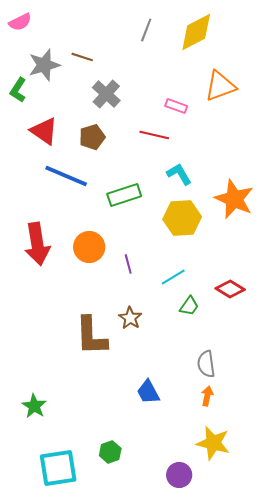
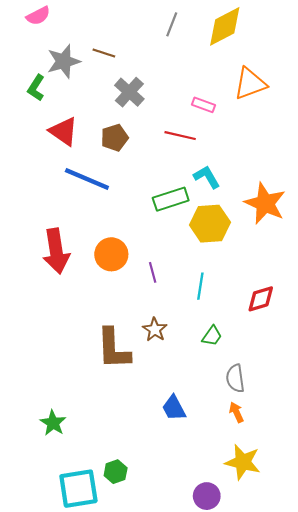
green rectangle: (124, 195) -> (171, 199), moved
cyan line: (173, 277) -> (200, 286), turned -50
red diamond: (230, 289) -> (261, 299), turned -48
green trapezoid: (189, 306) -> (212, 336), moved
orange arrow: (207, 396) -> (236, 412), turned -36
green hexagon: (110, 452) -> (116, 472), moved

